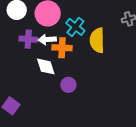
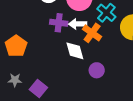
orange cross: (62, 48) -> (92, 33), turned 30

